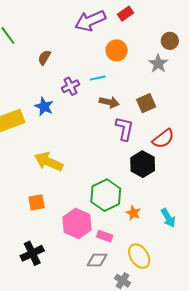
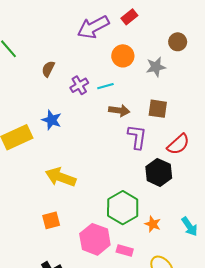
gray star: (158, 64) -> (156, 67), moved, turned 30
purple cross: (71, 86) -> (79, 85), moved
brown square: (146, 103) -> (158, 109), turned 36

